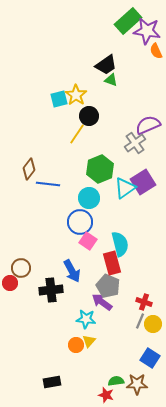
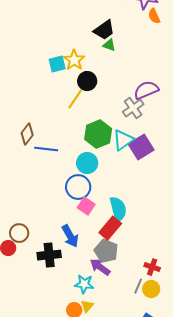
cyan triangle: (125, 188) -> (123, 140), moved
red rectangle: (112, 263) -> (110, 228), turned 55
red cross: (144, 302) -> (152, 267), moved

